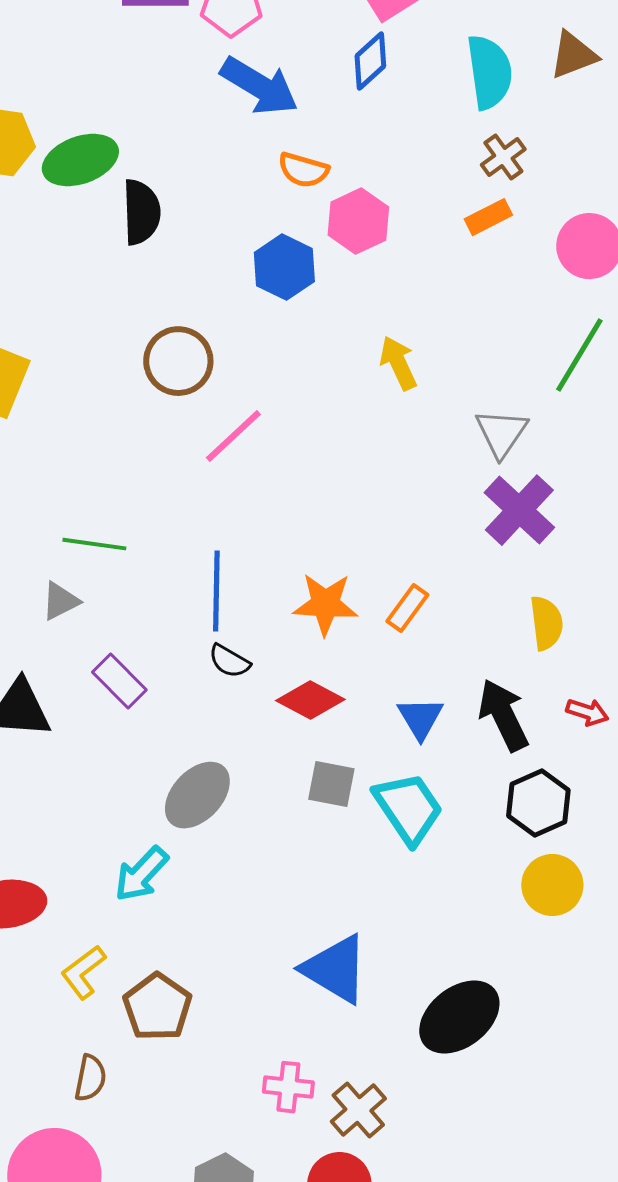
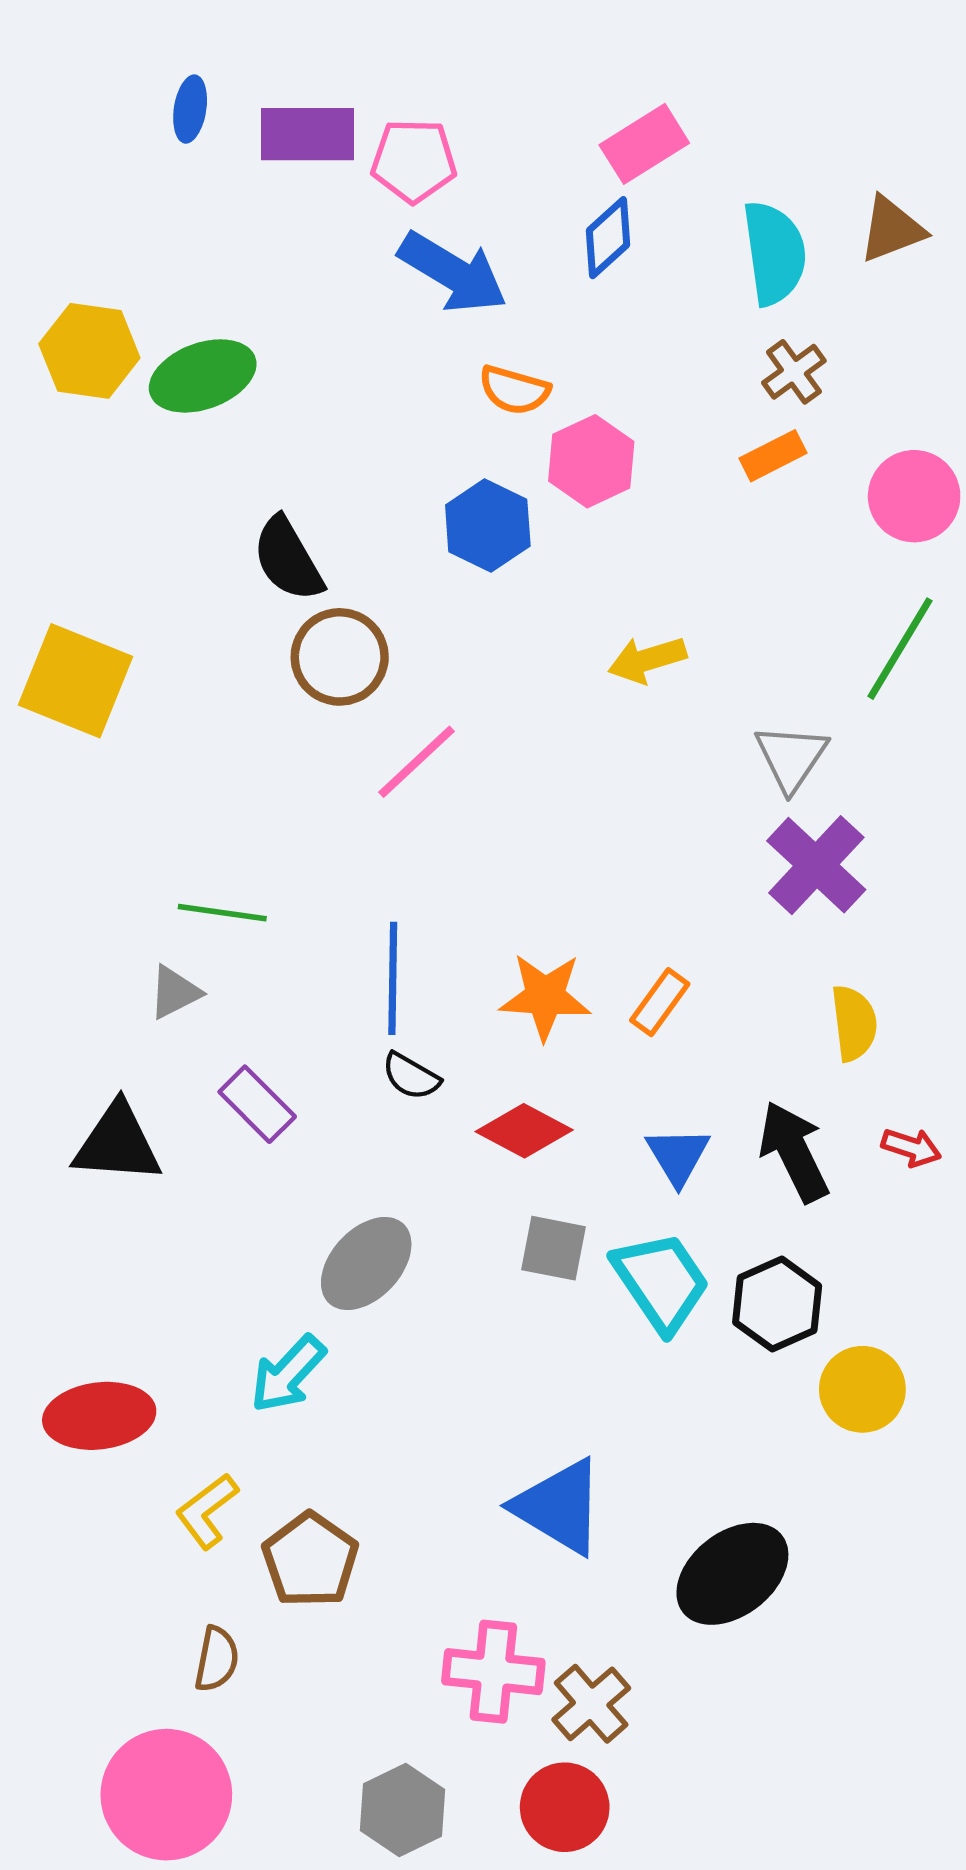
black semicircle: (141, 212) -> (288, 559), moved, turned 152
yellow arrow: (398, 363) -> (647, 660), turned -82
black hexagon: (538, 803) -> (777, 1304), moved
pink cross: (288, 1087) -> (493, 1672), size x1.4

